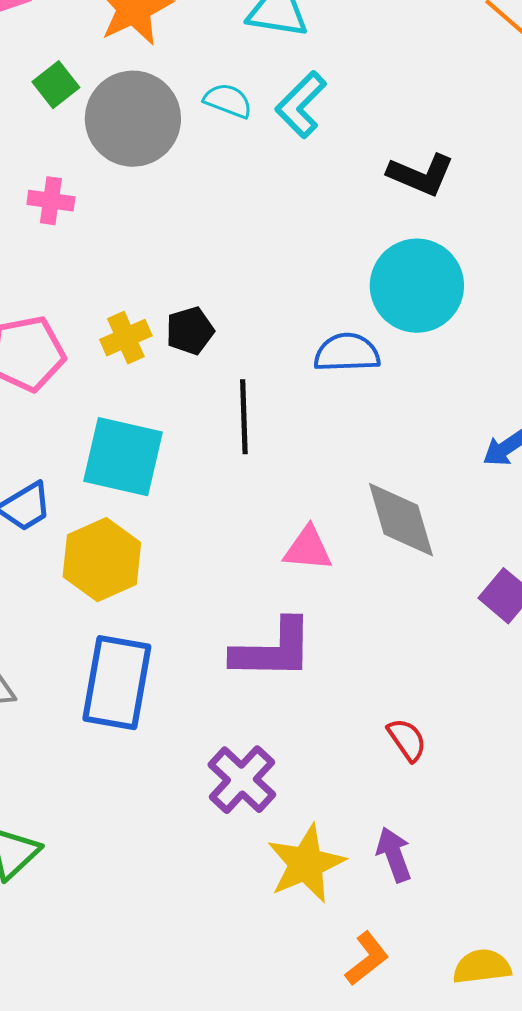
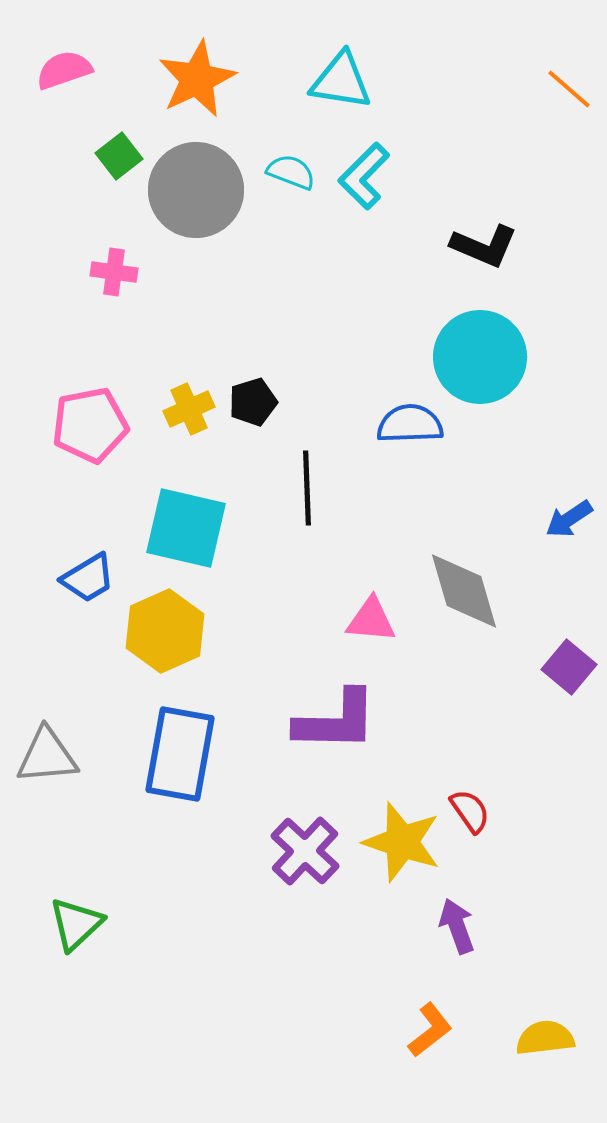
yellow star: (306, 864) -> (402, 842), moved, turned -30

